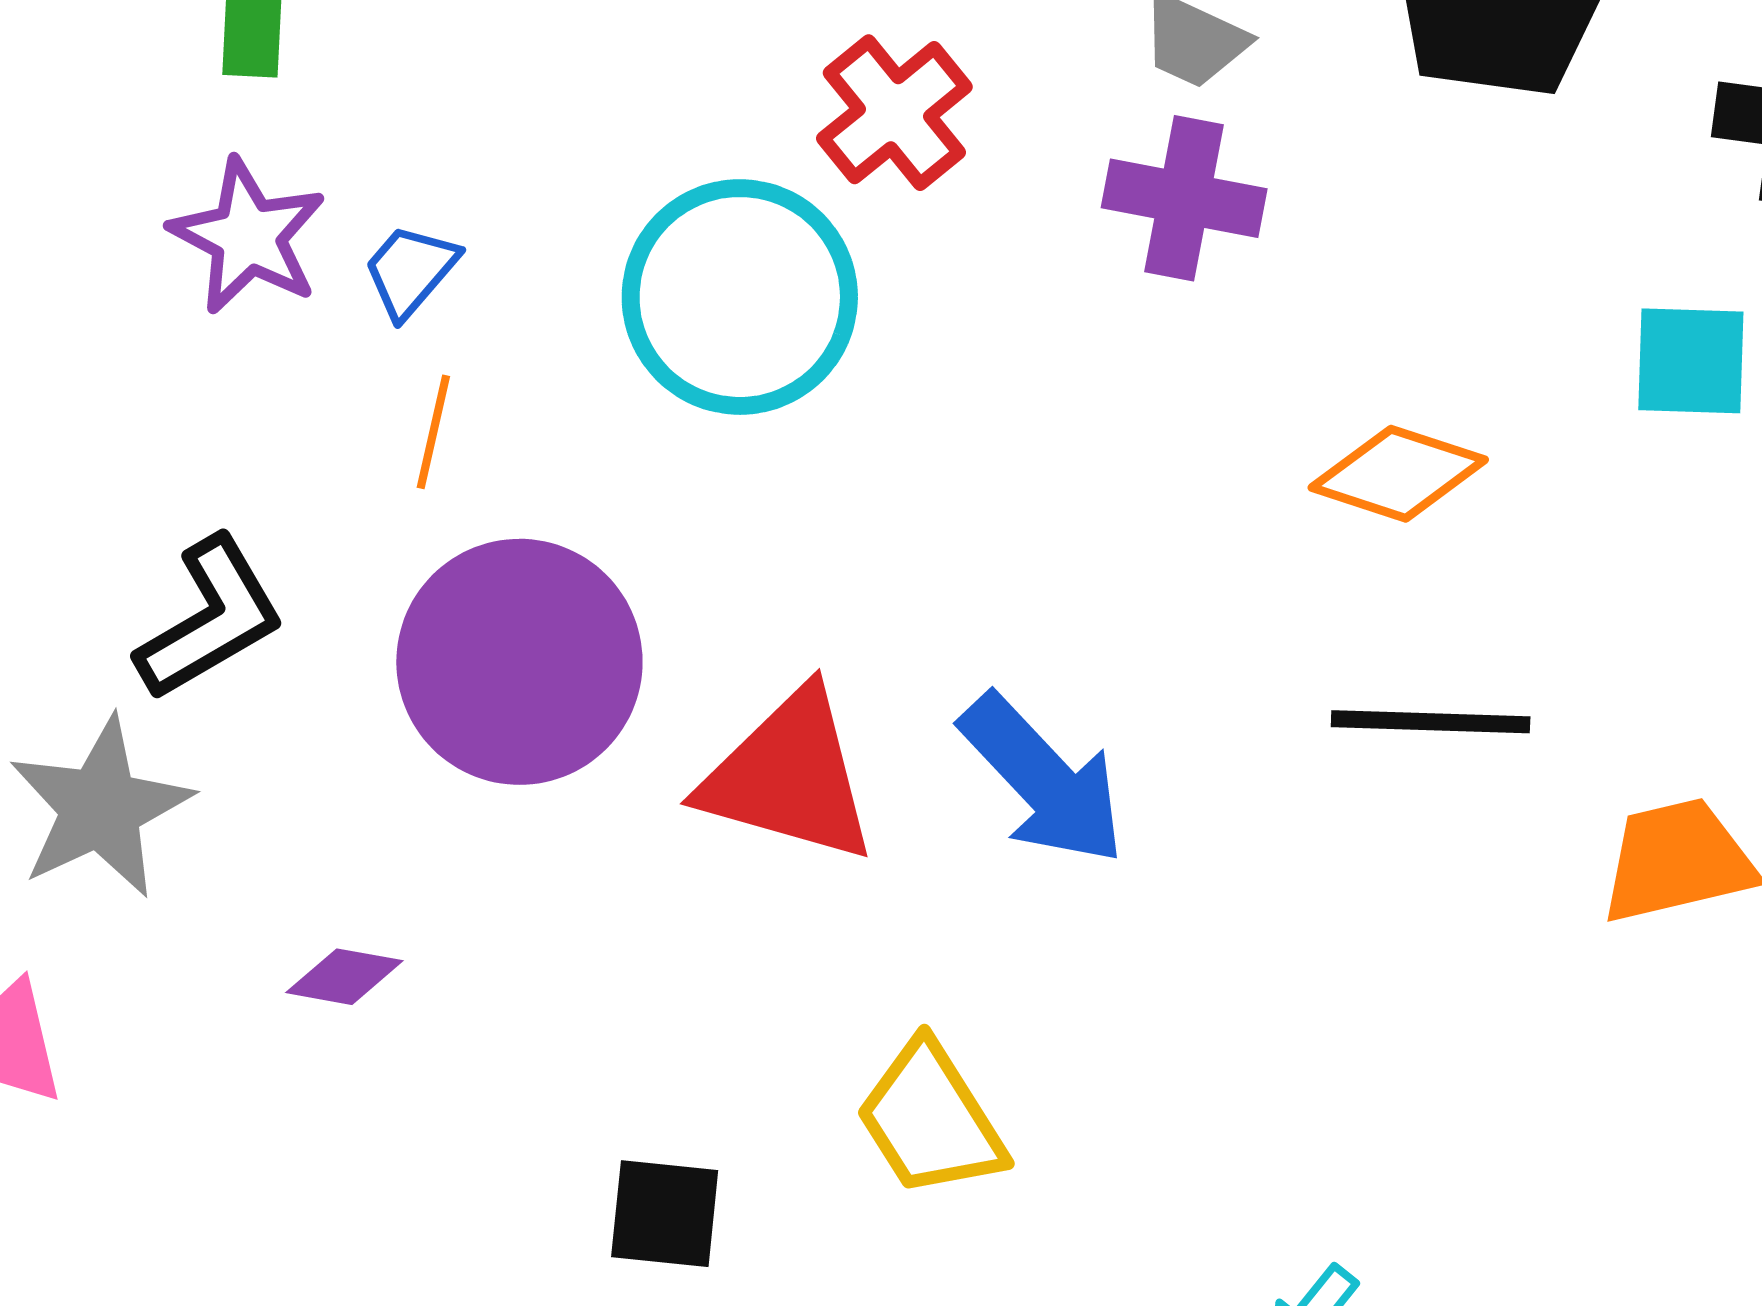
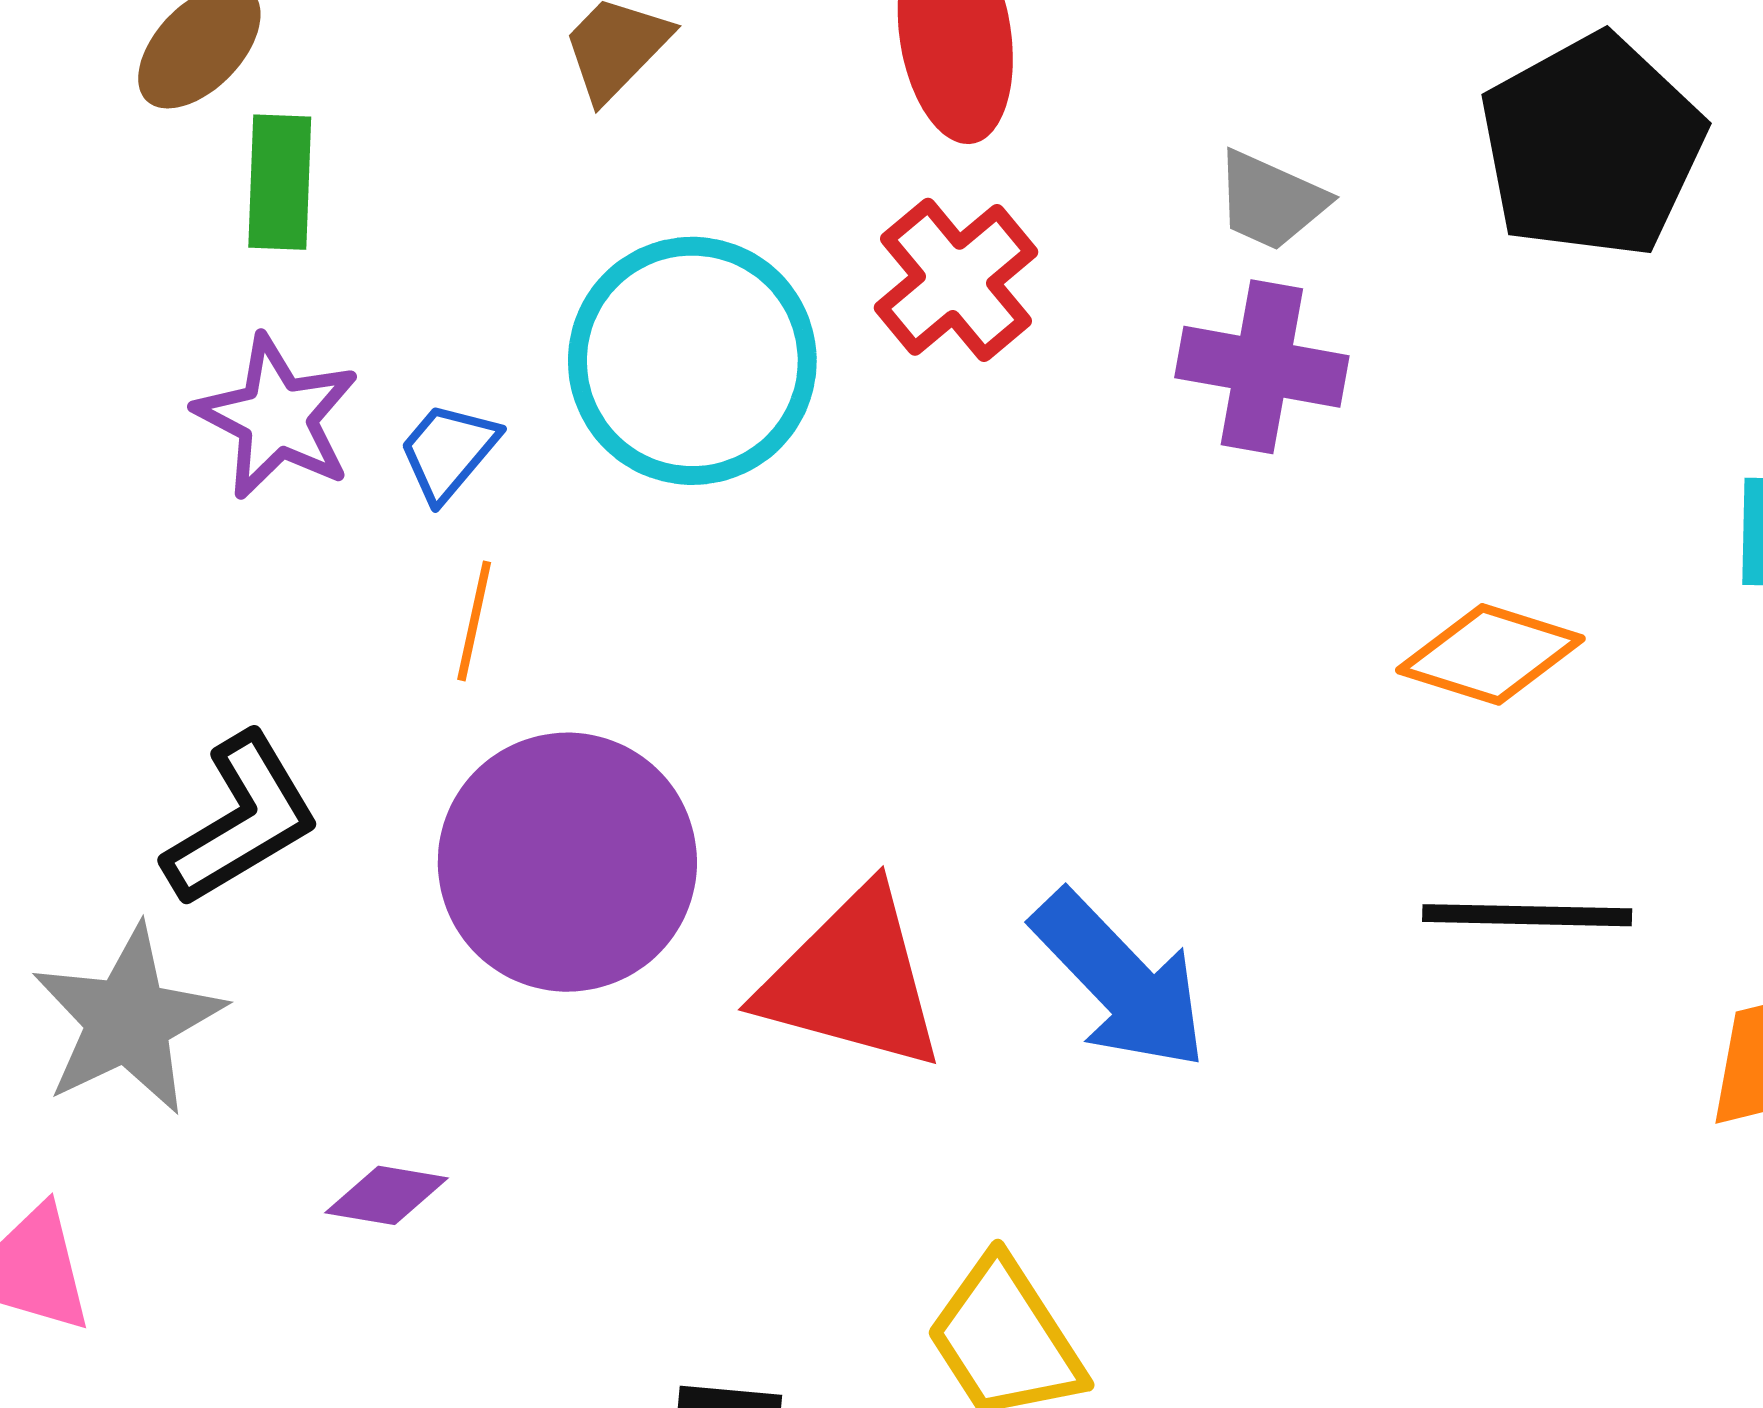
cyan circle: (740, 297) -> (692, 361), moved

